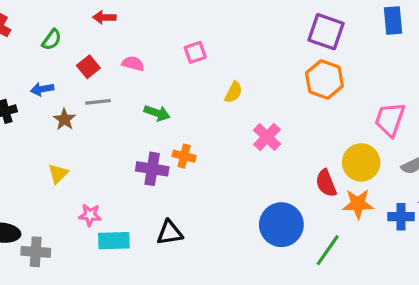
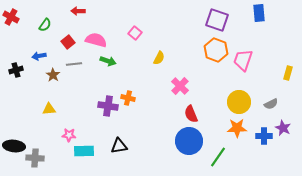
pink square: (195, 52) -> (135, 33), turned -32
pink semicircle: (133, 64) -> (96, 40), size x1.5
green arrow: (157, 113) -> (108, 61), moved
pink trapezoid: (390, 119) -> (243, 60), moved
yellow triangle: (58, 174) -> (49, 109), turned 40
red semicircle: (326, 183) -> (191, 114), moved

